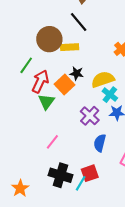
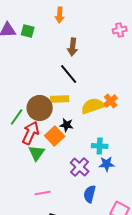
brown circle: (49, 39) -> (40, 108), moved
yellow semicircle: (103, 79) -> (93, 106), moved
cyan cross: (110, 95) -> (100, 146), turned -35
pink line: (52, 142) -> (43, 193), turned 42

